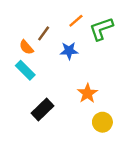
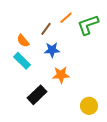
brown line: (44, 33) -> (46, 29), moved
blue star: (69, 51) -> (52, 50), moved
orange star: (87, 93) -> (61, 75), moved, turned 30

